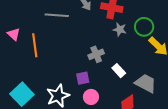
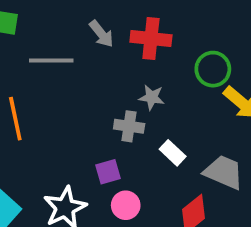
gray star: (120, 29) -> (152, 97), moved
gray cross: (96, 54) -> (129, 126), turned 35

